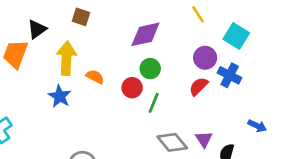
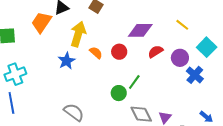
yellow line: (198, 14) -> (182, 25), turned -32
green circle: (150, 69) -> (119, 93), moved
red semicircle: (199, 86) -> (156, 52), moved
red circle: (132, 88) -> (119, 52), moved

